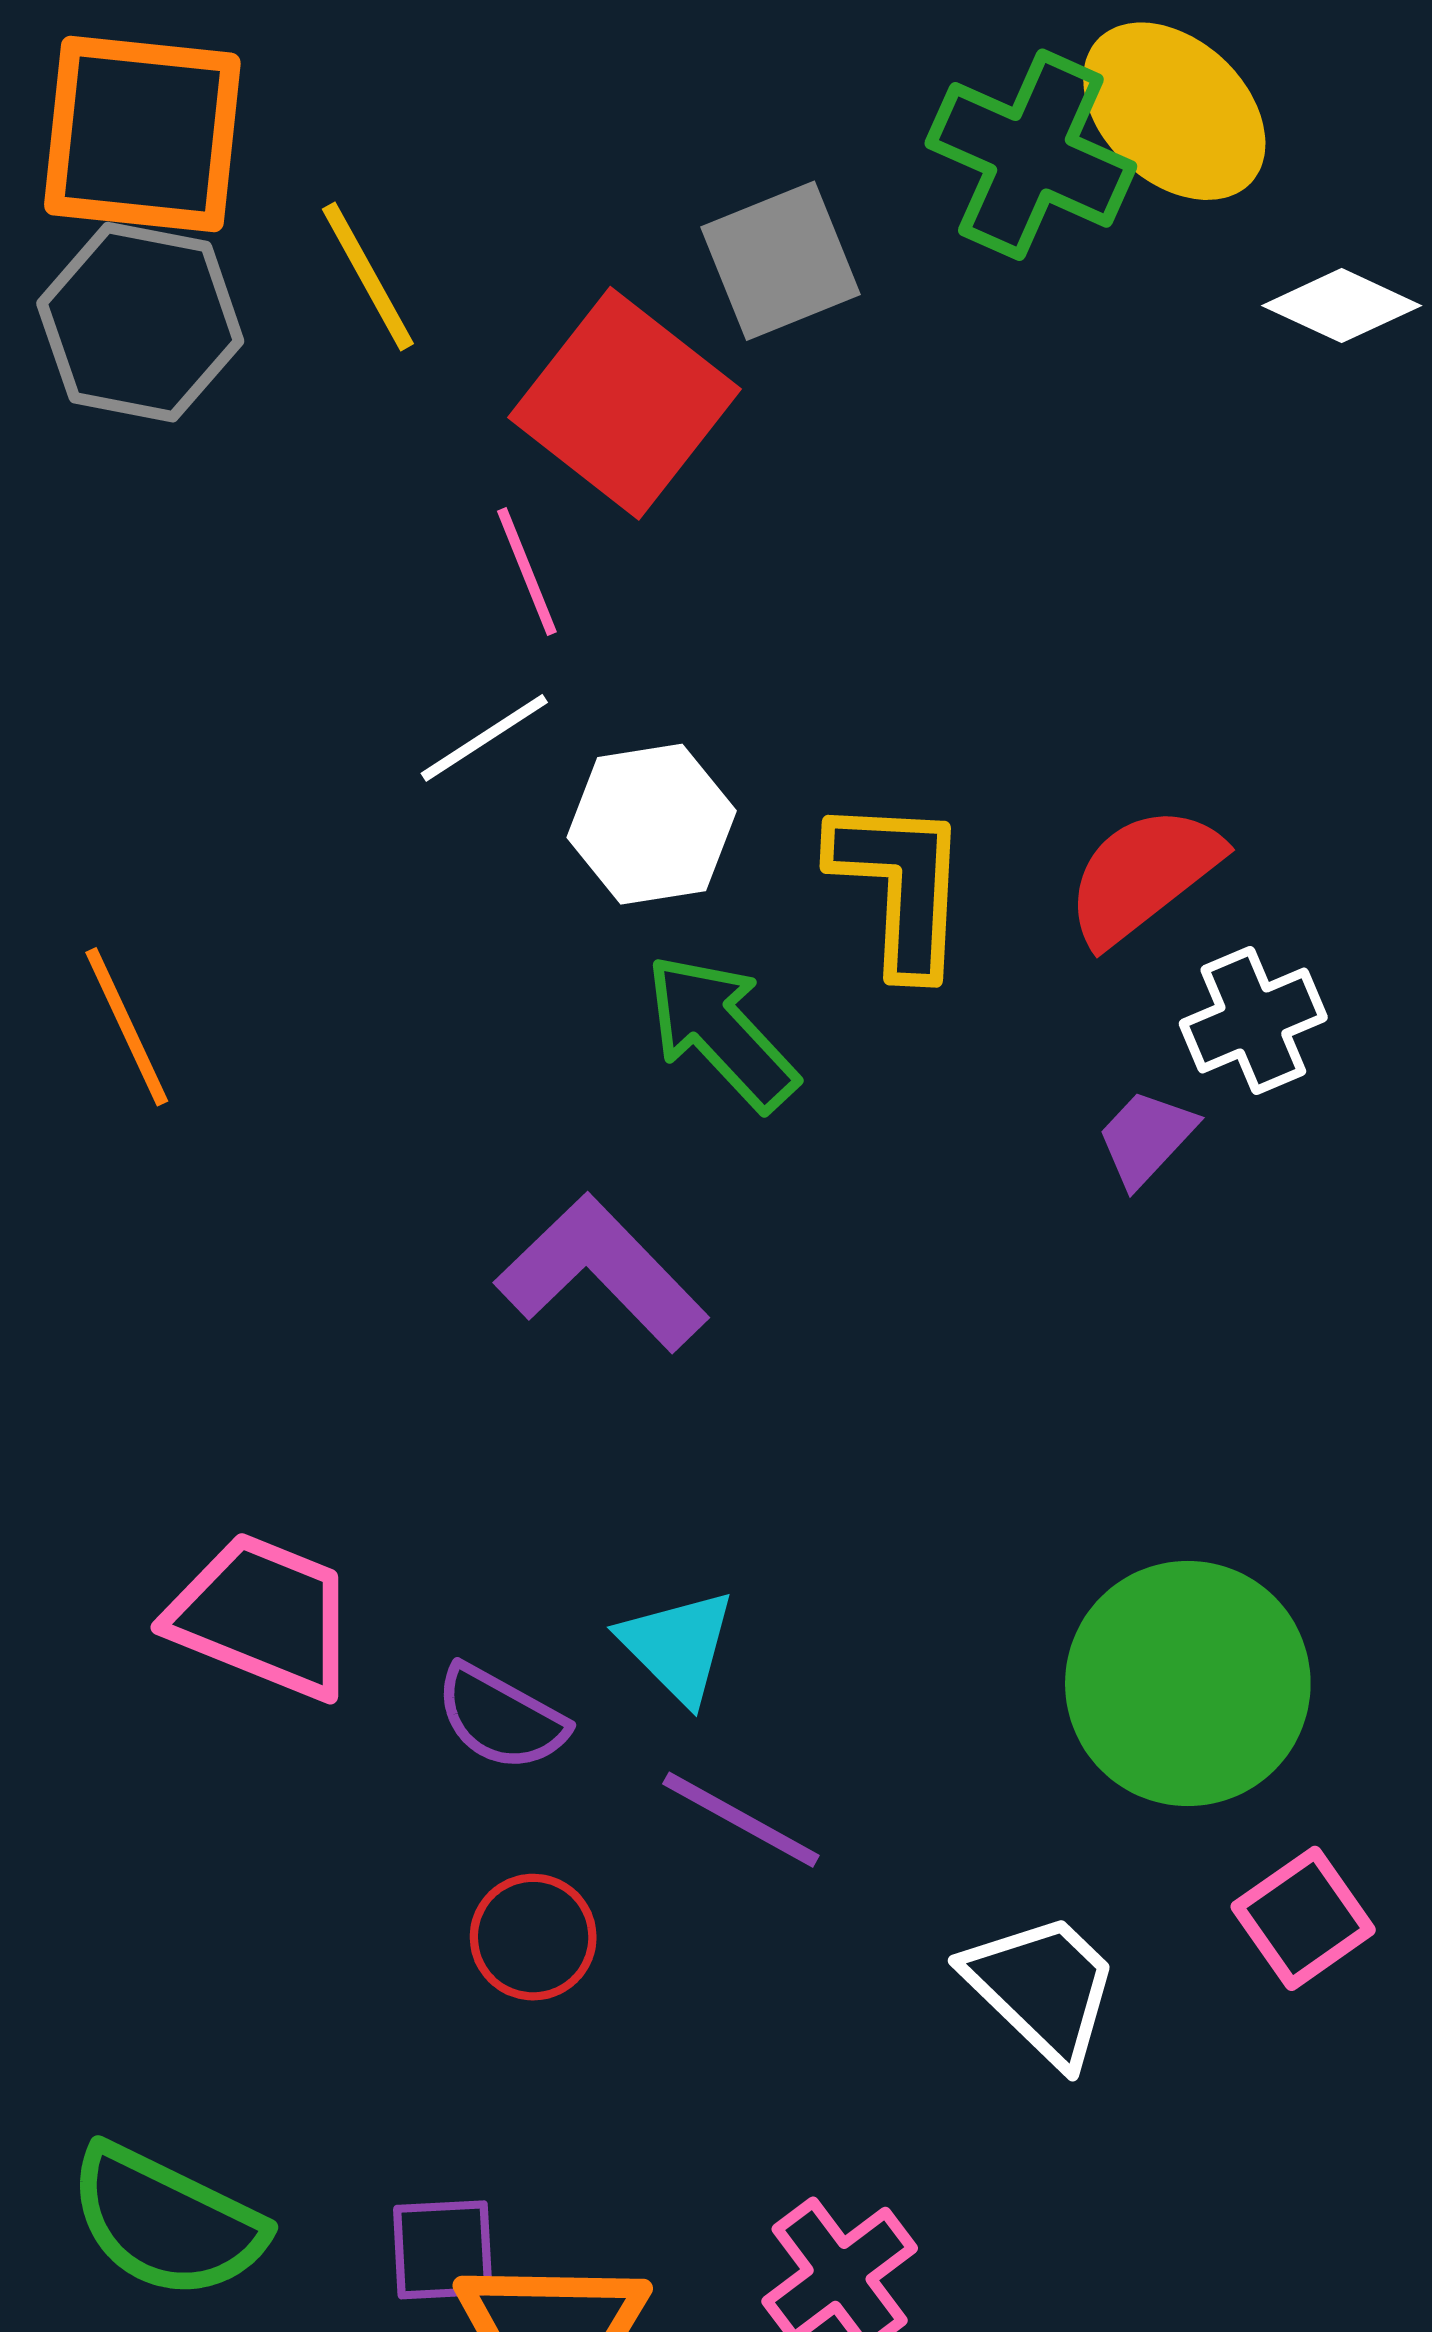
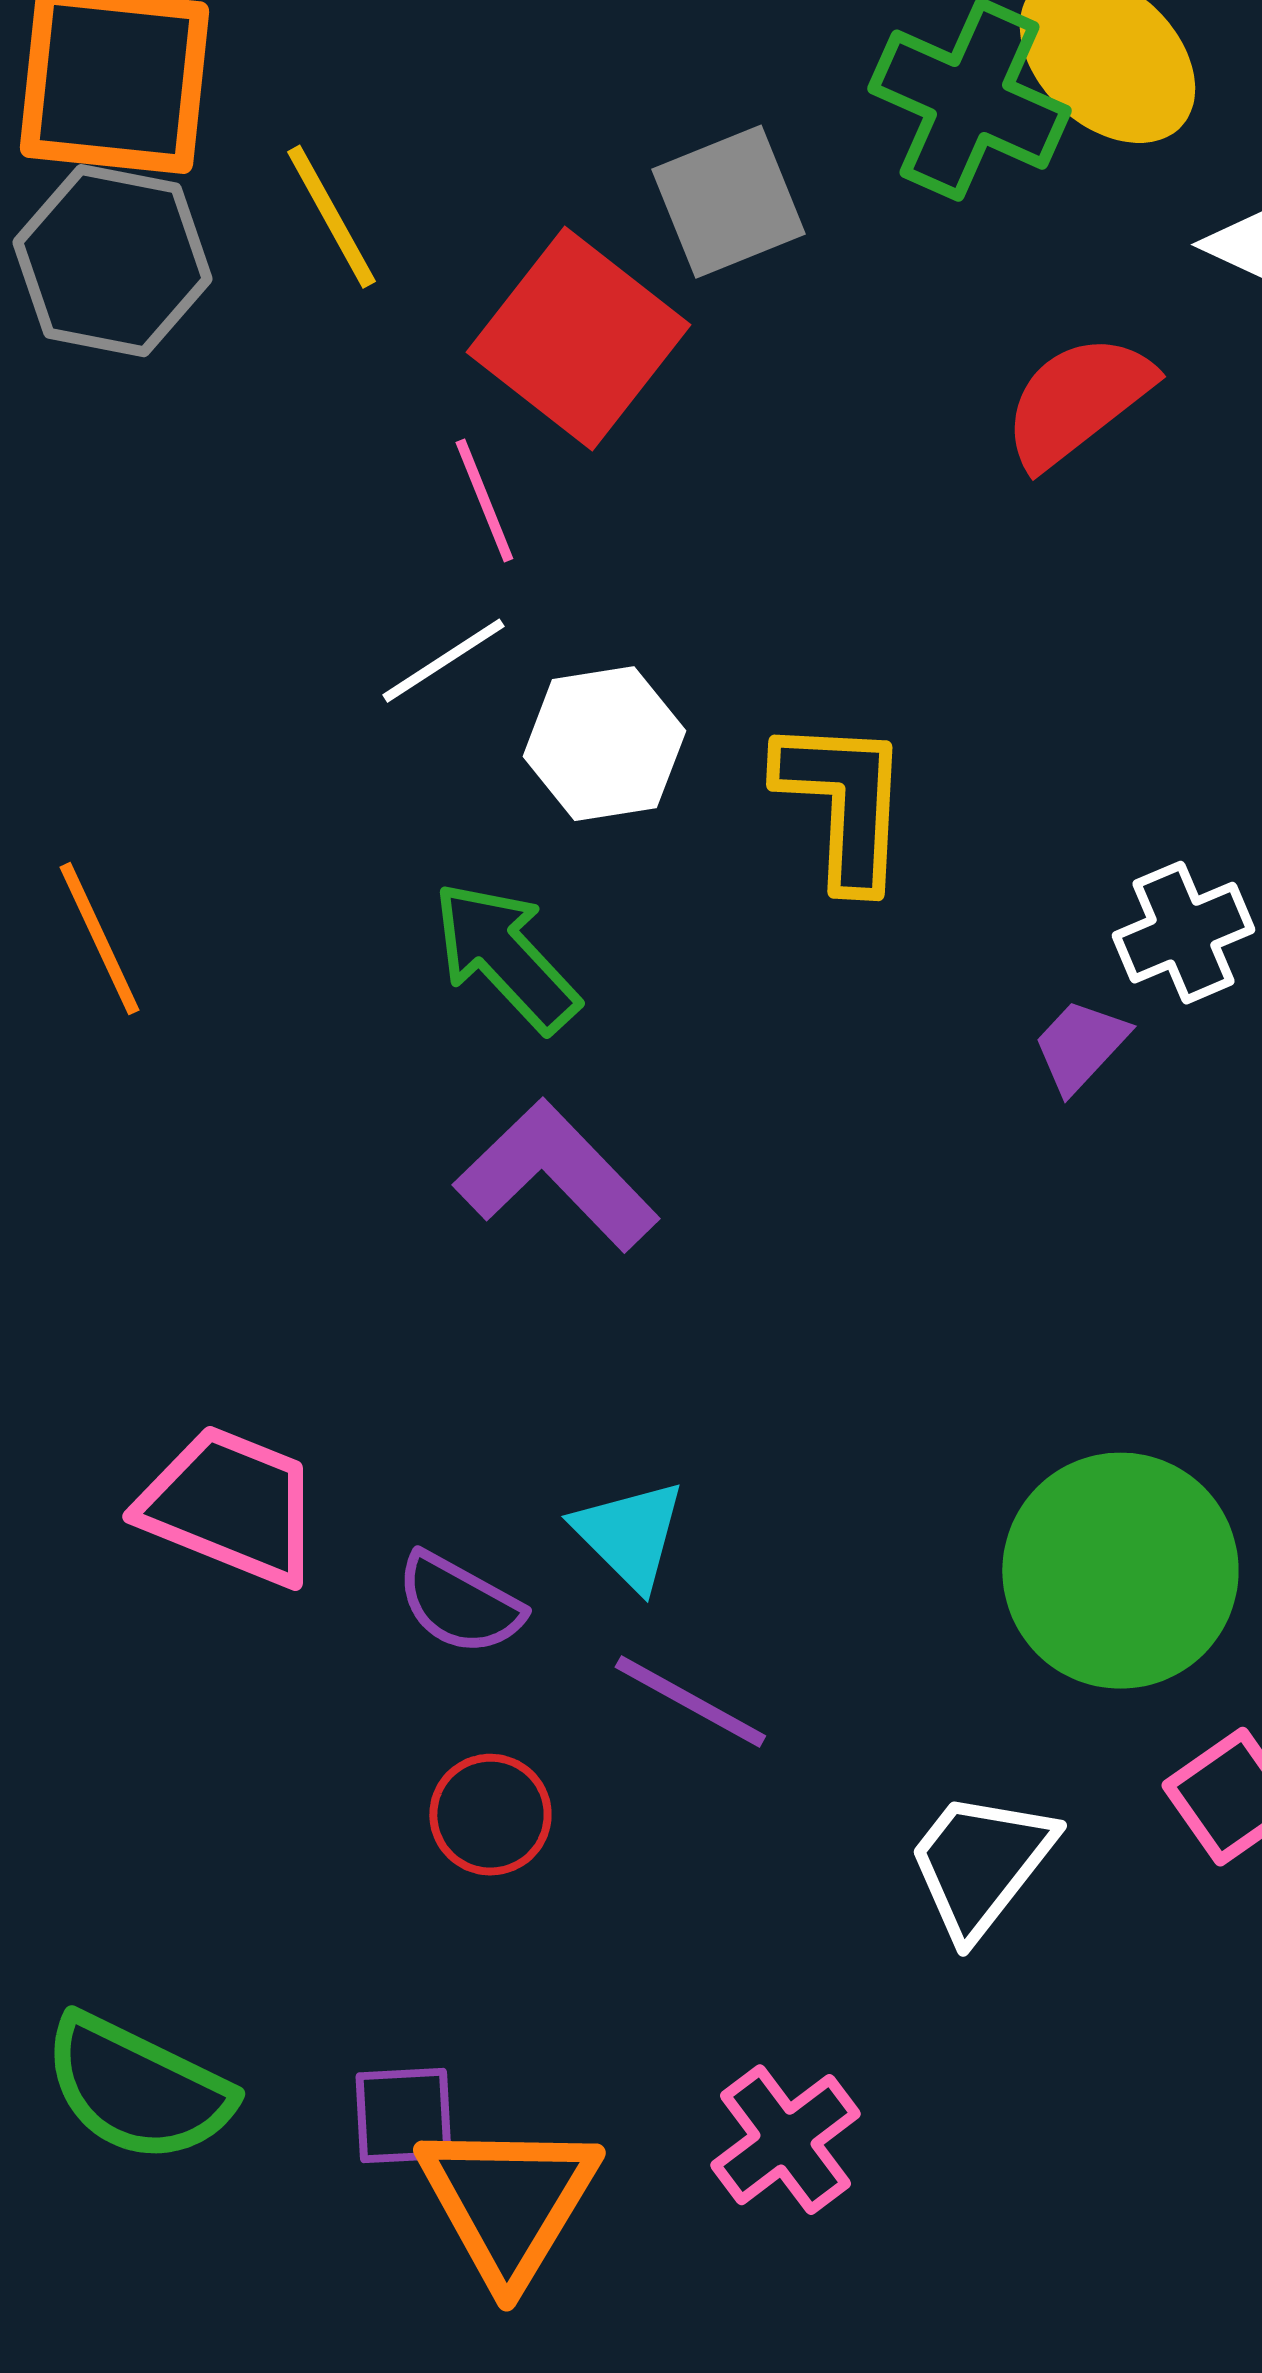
red semicircle: (1143, 875) -> (1077, 401), moved
green arrow: (721, 1032) -> (505, 957), moved
white trapezoid: (1042, 1988) -> (980, 1864), turned -96

